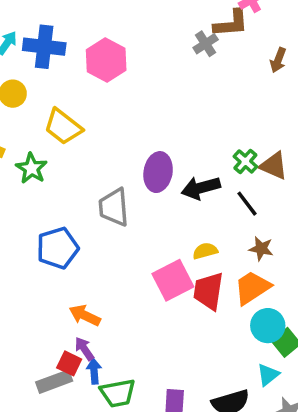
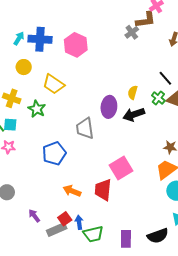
black line: (247, 204) -> (165, 78), moved
yellow semicircle: (205, 251) -> (133, 92), moved, turned -56
red trapezoid: (208, 291) -> (103, 190), moved
purple arrow: (84, 349) -> (34, 216), moved
red square: (69, 363) -> (65, 219), turned 32

